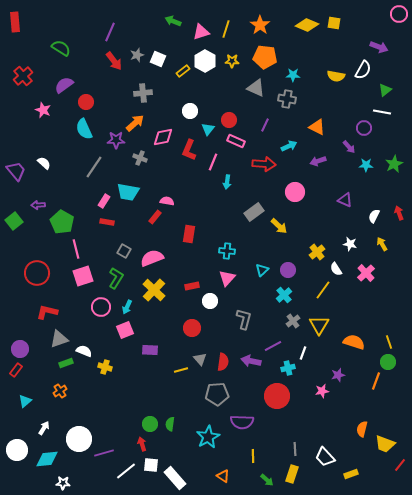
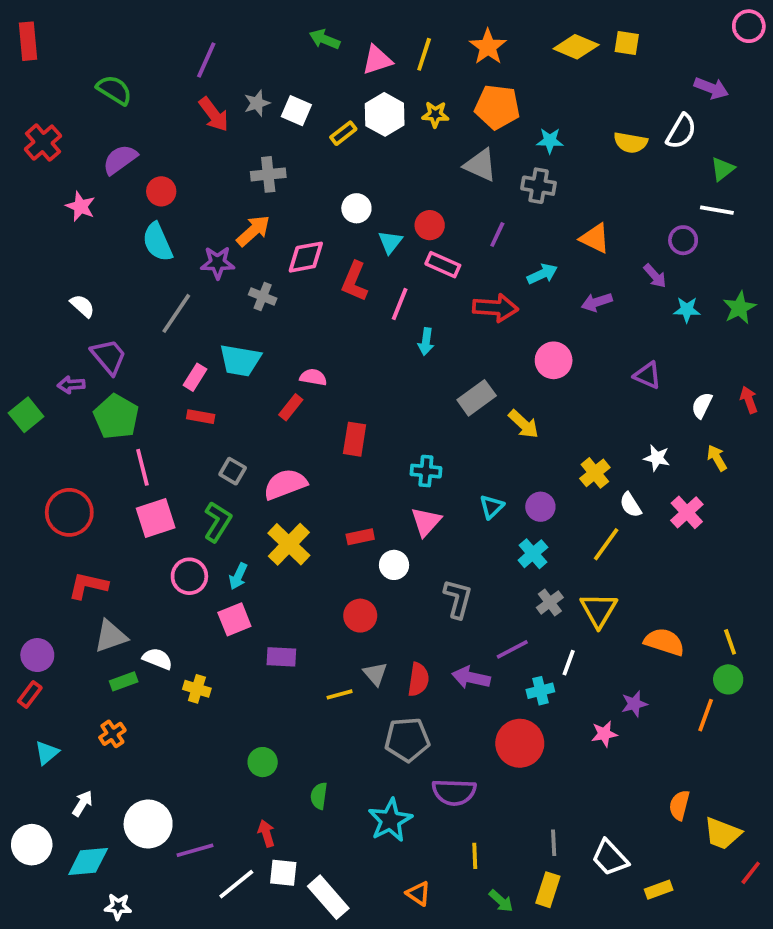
purple trapezoid: (16, 171) -> (109, 357), moved
green circle: (150, 424) -> (263, 762), moved

